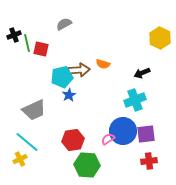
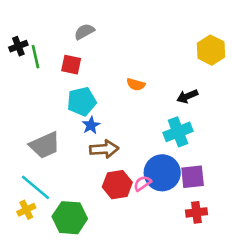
red square: (41, 49) -> (71, 65), moved
brown arrow: (79, 70) -> (104, 149), moved
red hexagon: (73, 140) -> (117, 185), moved
green hexagon: (87, 165) -> (70, 218), moved

